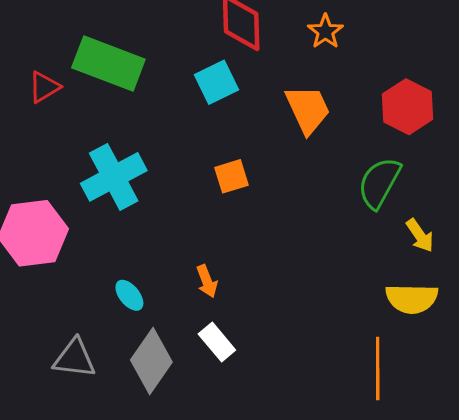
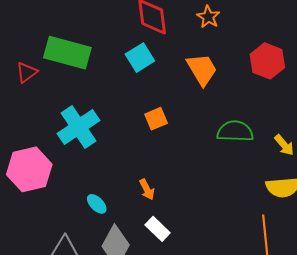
green semicircle: (379, 183) -> (235, 131), moved, turned 69

